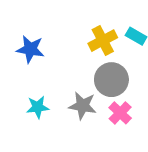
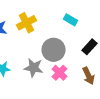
yellow cross: (103, 41) -> (26, 23), moved

